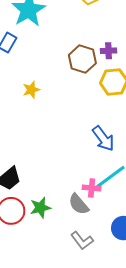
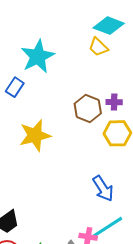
yellow star: (31, 90) -> (35, 135), size x1.8

